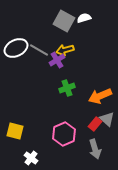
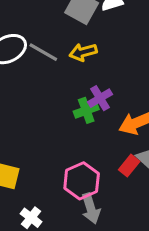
purple cross: (57, 60) -> (100, 98), moved
gray arrow: (95, 149) -> (91, 208), moved

